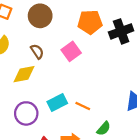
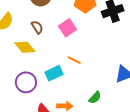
yellow diamond: (24, 74) -> (25, 47), turned 60
orange line: (83, 106) -> (74, 60), moved

